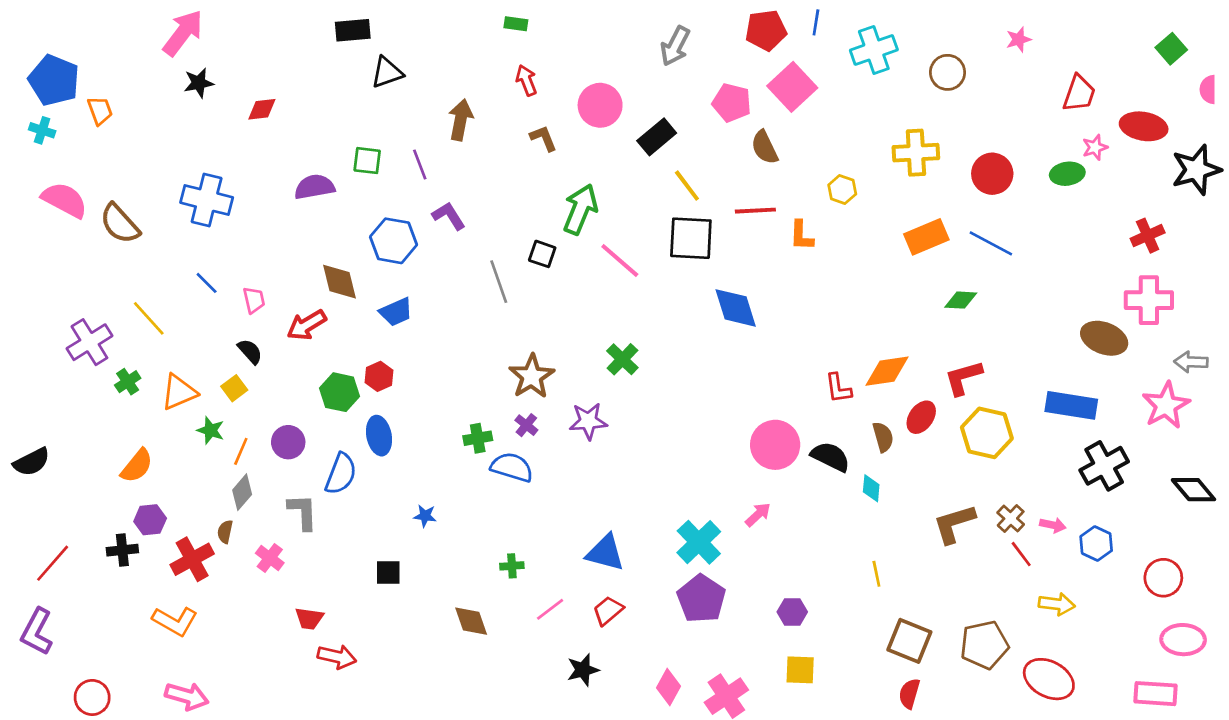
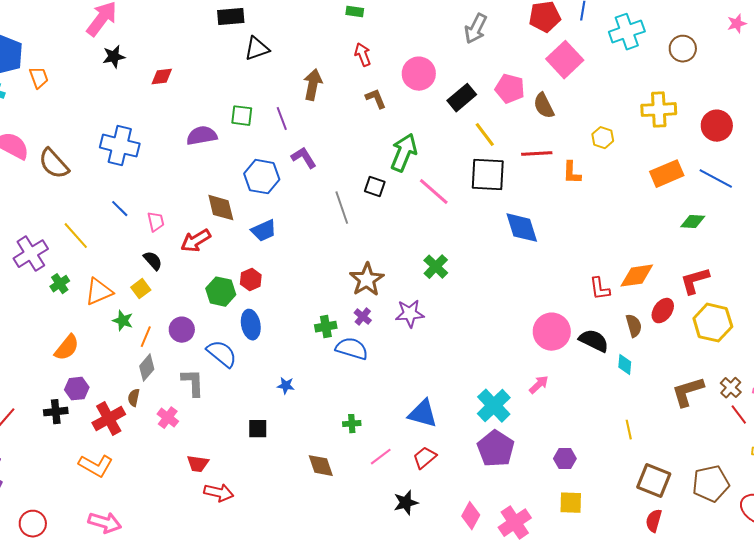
pink pentagon: (732, 103) -> (510, 89), moved
blue semicircle: (341, 474) -> (222, 354), turned -72

